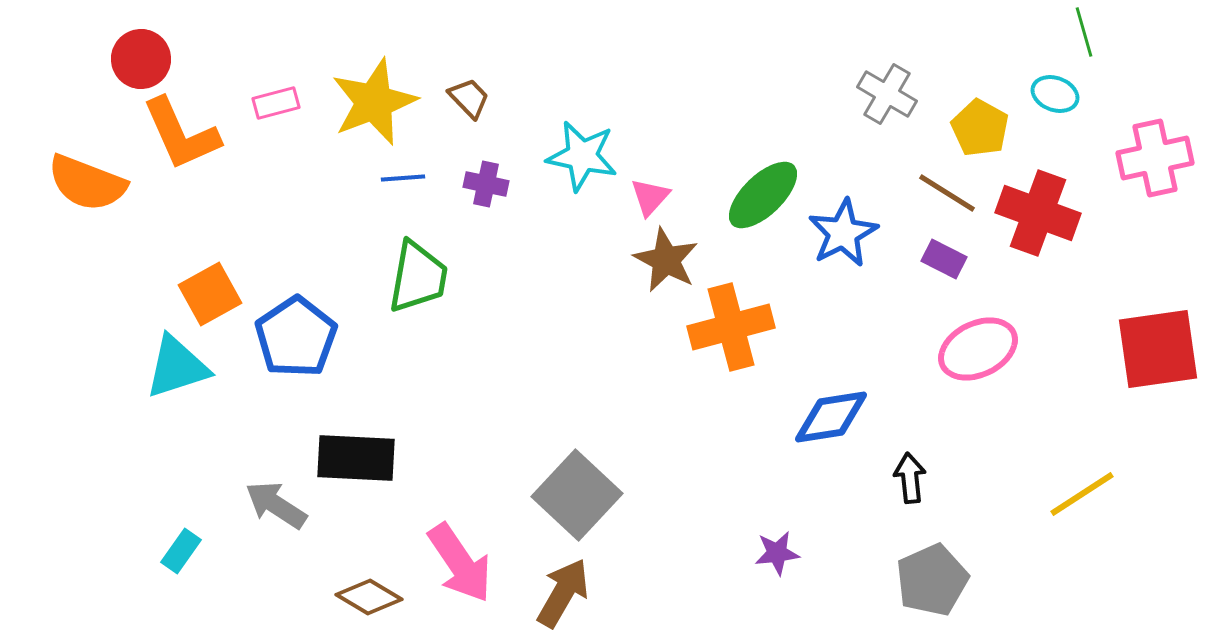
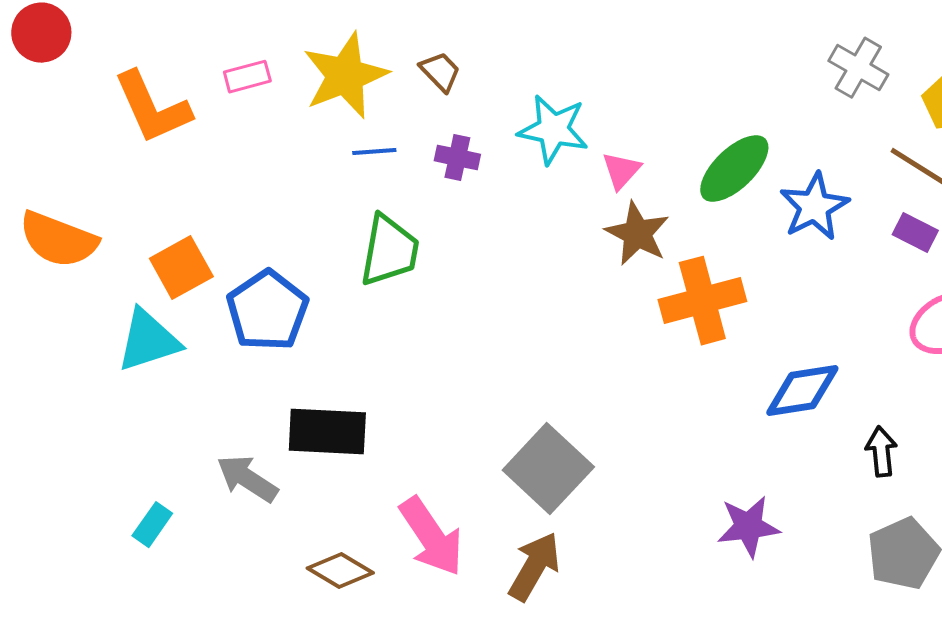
red circle: (141, 59) -> (41, 33), moved
orange semicircle: (87, 183) -> (58, 240), moved
purple star: (777, 553) -> (748, 527), size x1.4

